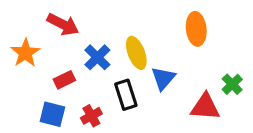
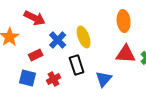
blue triangle: (163, 78) -> (104, 79), moved
red triangle: (205, 107) -> (126, 54), moved

